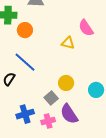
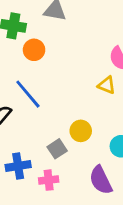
yellow triangle: (68, 43) -> (107, 85), moved
purple semicircle: (69, 114) -> (101, 180), moved

